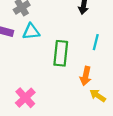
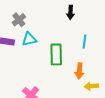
yellow arrow: (98, 96) -> (91, 86), turned -32

